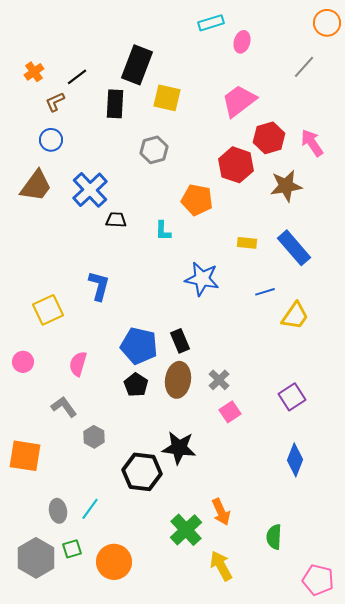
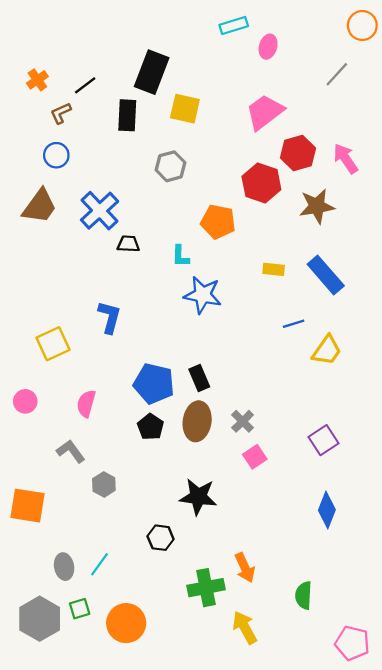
blue star: (202, 279) -> (203, 295), moved
black hexagon: (142, 472) -> (161, 538), moved, size x0.6
green cross: (186, 530) -> (206, 588), turned 32

